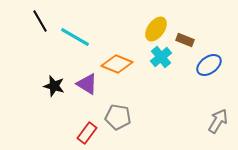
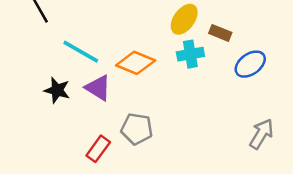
cyan line: (75, 37) -> (81, 52), moved
cyan cross: (161, 57) -> (190, 54), turned 30

